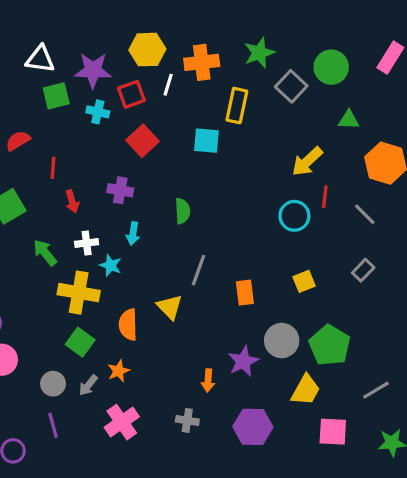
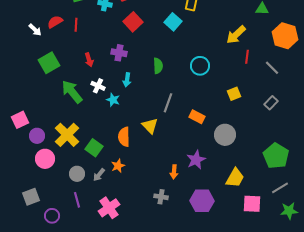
cyan square: (206, 141) -> (173, 22), turned 36
red line: (53, 168) -> (76, 25), moved
cyan circle: (294, 216) -> (200, 66), moved
white cross: (87, 243) -> (98, 86), turned 32
green arrow: (45, 253) -> (72, 92), size x1.4
yellow square: (304, 281) -> (234, 94), moved
yellow cross: (79, 293) -> (67, 135), moved, turned 35
orange rectangle: (245, 293) -> (197, 117), turned -56
gray circle: (282, 341) -> (225, 135), moved
green pentagon: (330, 345) -> (276, 156), moved
gray line: (376, 390) -> (280, 188), moved
pink cross: (122, 422) -> (109, 208), moved

